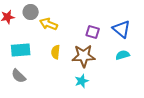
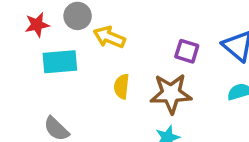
cyan rectangle: (21, 50) -> (60, 62), moved

